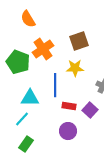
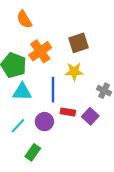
cyan triangle: (30, 98) -> (22, 92), moved
purple circle: (68, 131) -> (44, 122), moved
green rectangle: (26, 144) -> (33, 152), moved

